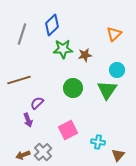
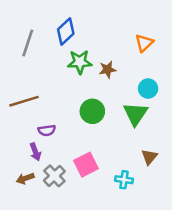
purple semicircle: (37, 103) -> (47, 130), turned -144
gray cross: (43, 152) -> (54, 176), moved
brown arrow: (23, 155) -> (25, 178), moved
brown triangle: (118, 155) -> (149, 157), moved

